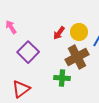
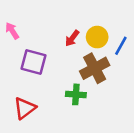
purple square: (28, 52) -> (33, 62), turned -30

